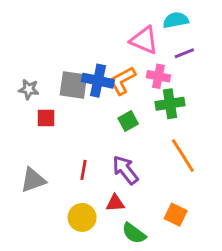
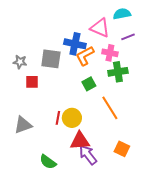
blue cross: (98, 81) -> (75, 44), moved
orange line: (183, 156) -> (110, 108), moved
purple arrow: (125, 170) -> (88, 155), moved
red triangle: (115, 203) -> (80, 141), size x1.5
yellow circle: (82, 217) -> (72, 118), moved
green semicircle: (134, 233) -> (48, 162), moved

